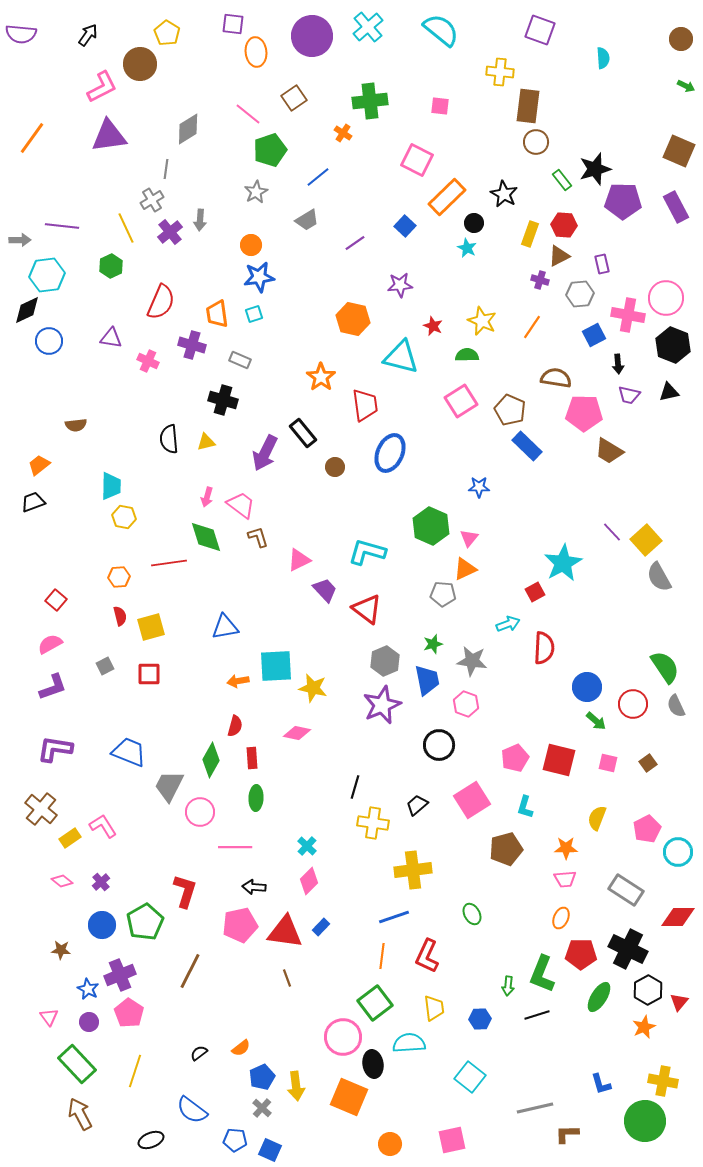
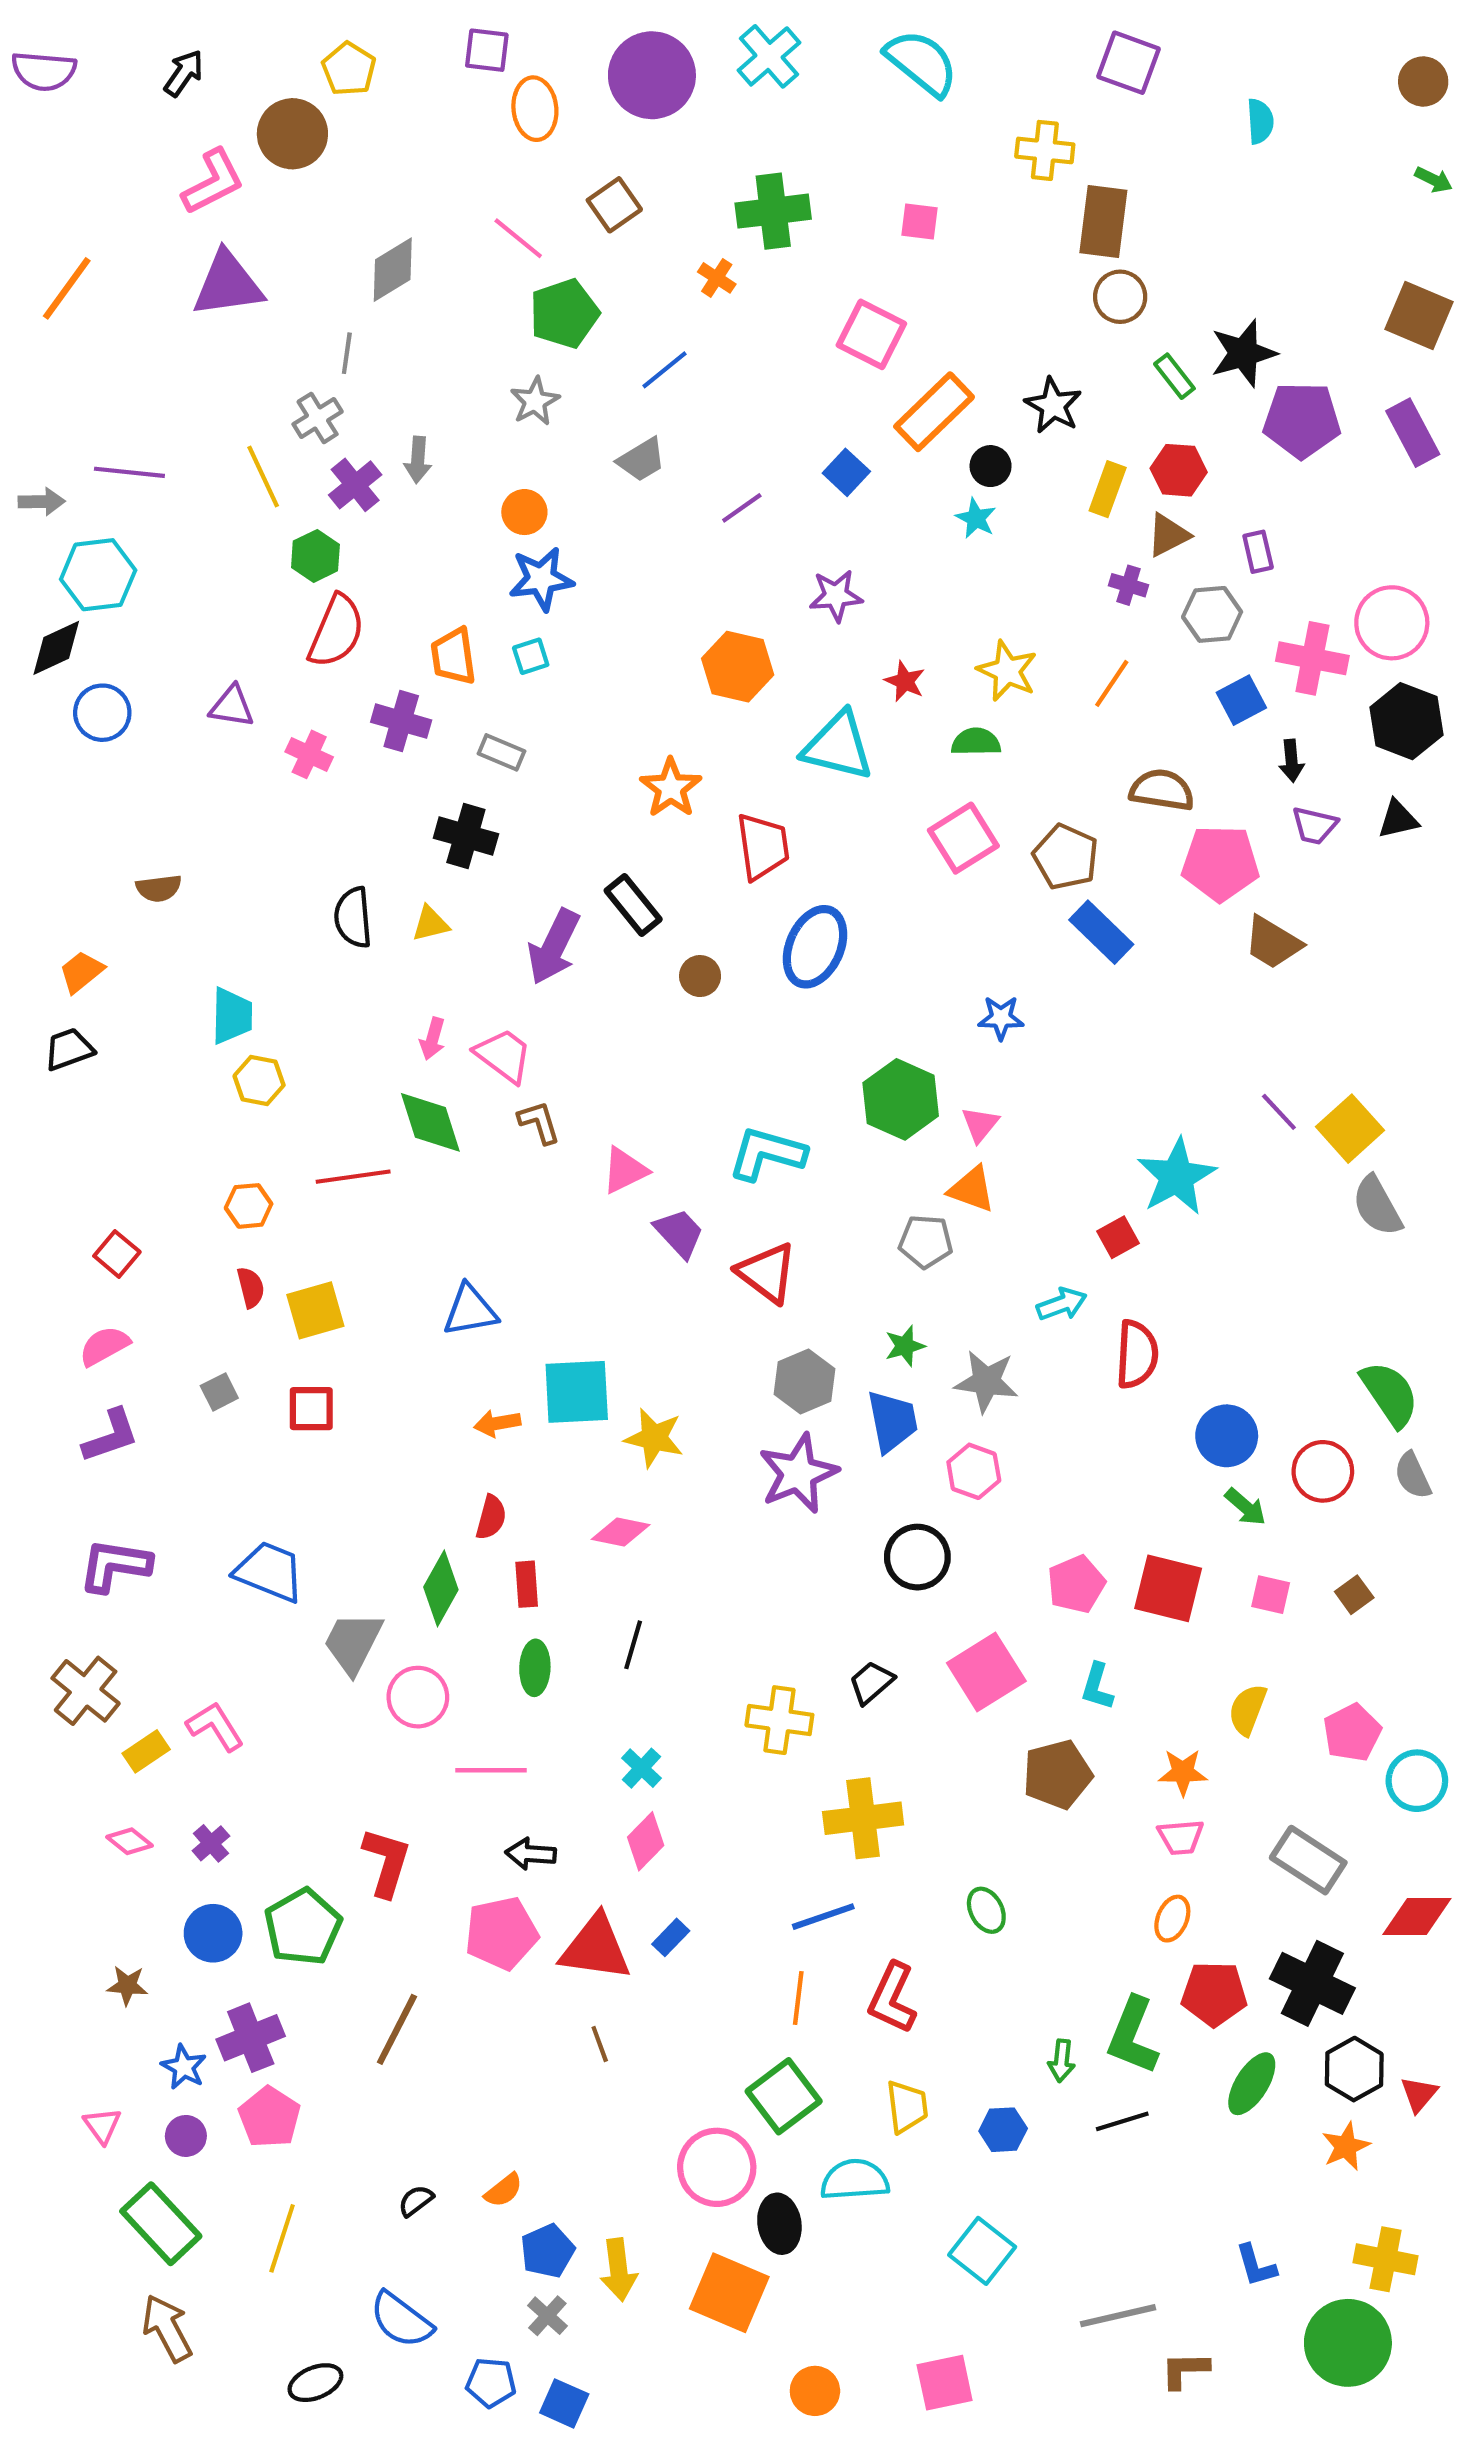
green hexagon: (111, 266) -> (315, 556), moved
orange triangle: (465, 569) -> (972, 1189), turned 45
black line: (355, 787) -> (633, 1645), moved

